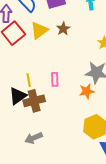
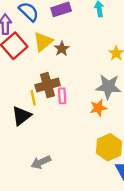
brown star: (63, 29) -> (62, 49), moved
brown cross: (34, 101) -> (48, 85), moved

